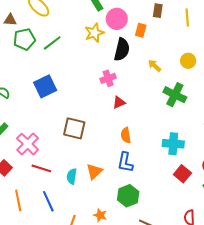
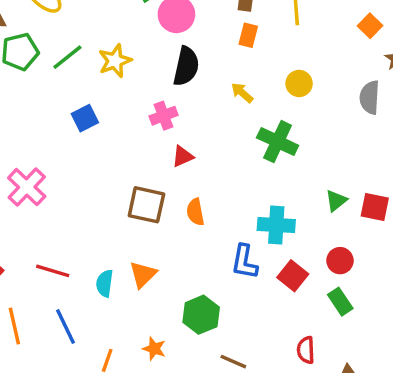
orange rectangle: (141, 30) -> (248, 35), moved
yellow star: (94, 33) -> (115, 61), moved
blue square: (45, 86) -> (85, 118), moved, size x0.7
brown square: (74, 128) -> (146, 205), moved
pink cross: (28, 144) -> (27, 187), moved
blue L-shape: (125, 162) -> (244, 262), moved

